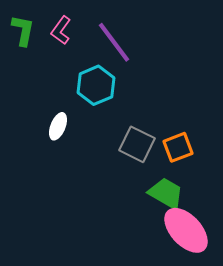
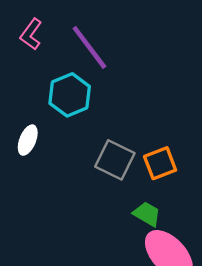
green trapezoid: (166, 193) -> (147, 214), size x0.7

